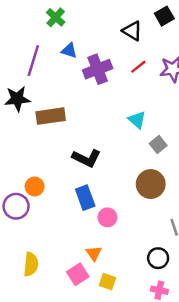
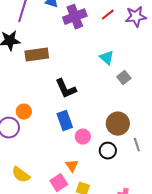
black L-shape: (86, 158) -> (66, 89), turned 40
brown circle: (151, 184) -> (118, 124), moved
black circle: (158, 258) -> (108, 151), moved
yellow semicircle: (31, 264) -> (21, 175), turned 120

